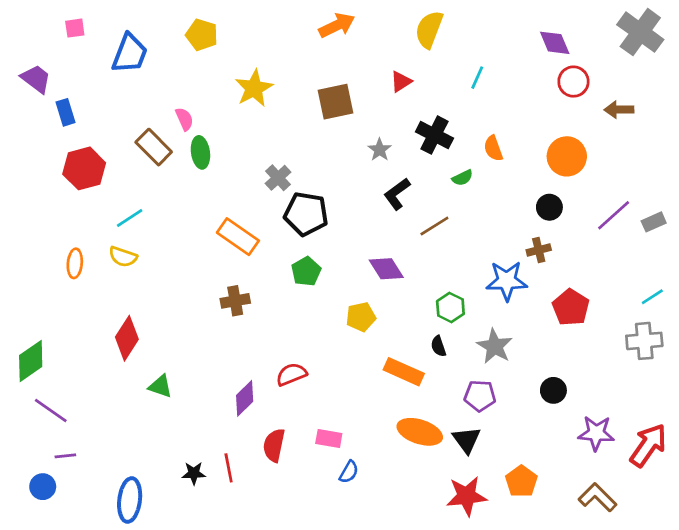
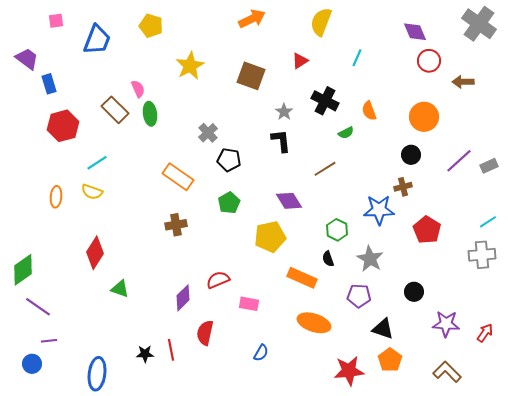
brown square: (335, 102) -> (251, 76), turned 32
black L-shape: (397, 194) -> (281, 141), moved, turned 120
black pentagon: (306, 214) -> (229, 160), size x0.7
yellow pentagon: (361, 317) -> (270, 237), size x1.4
pink rectangle: (329, 439) -> (249, 304), moved
black triangle: (467, 440) -> (383, 329), moved, turned -35
red arrow: (648, 445) -> (485, 333), size x0.6

